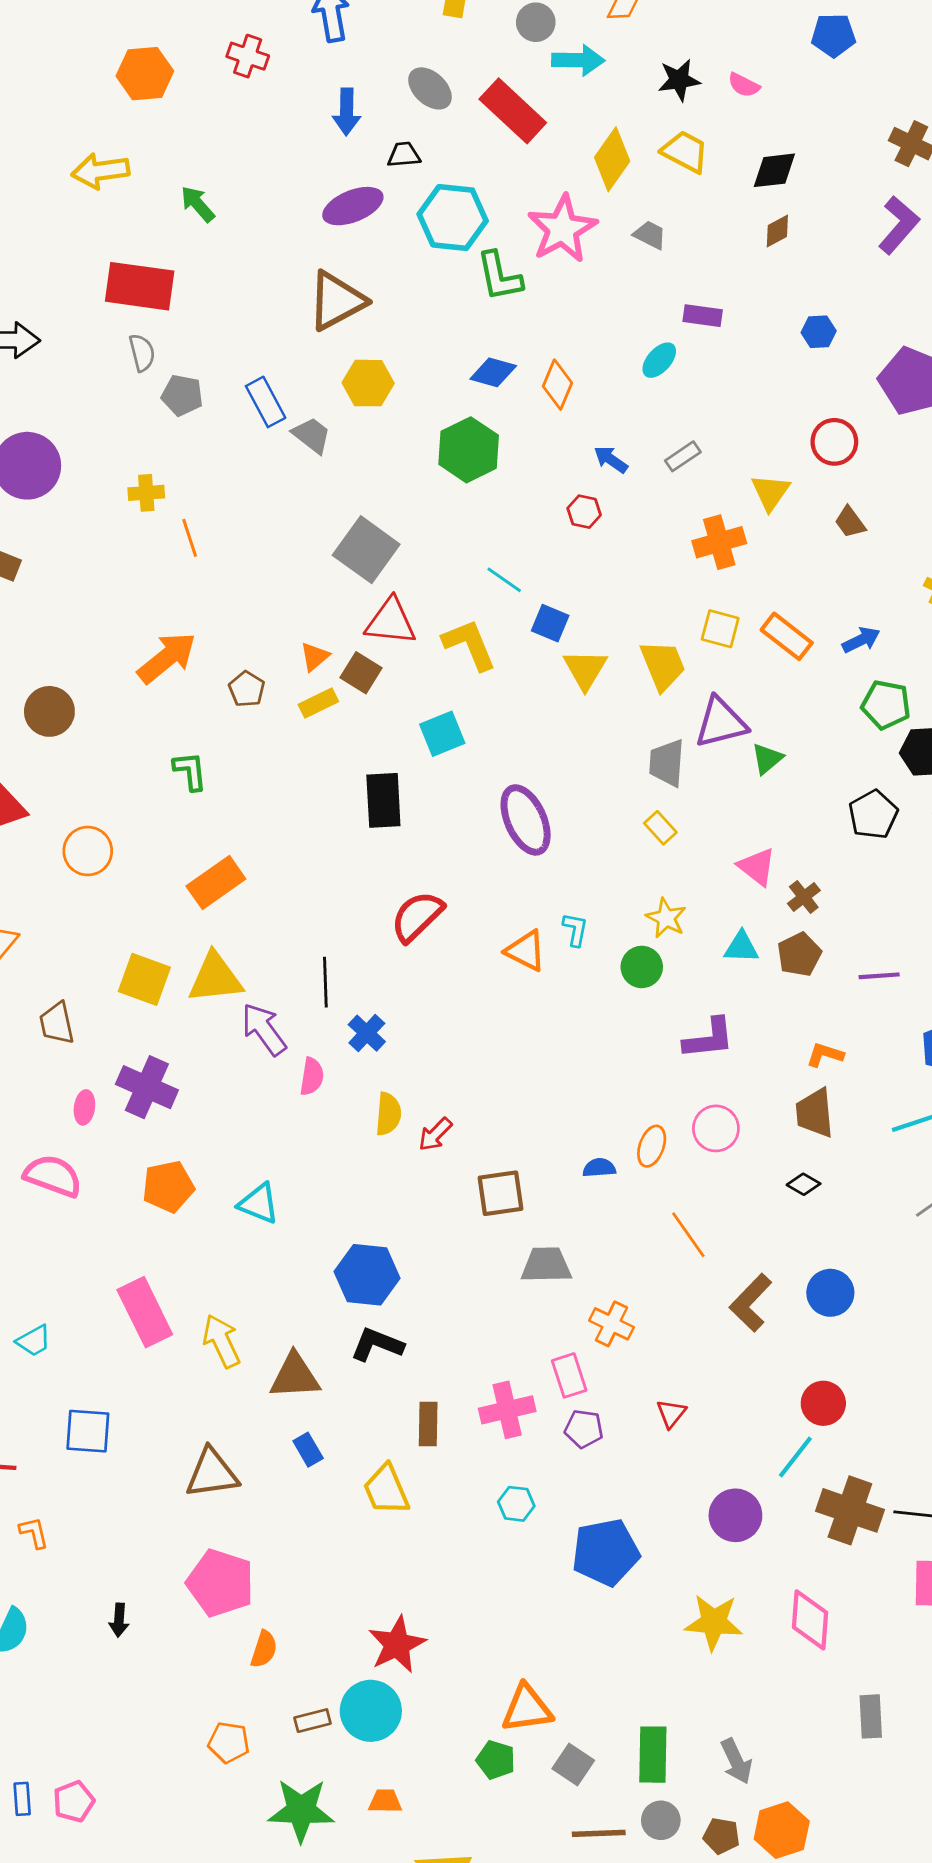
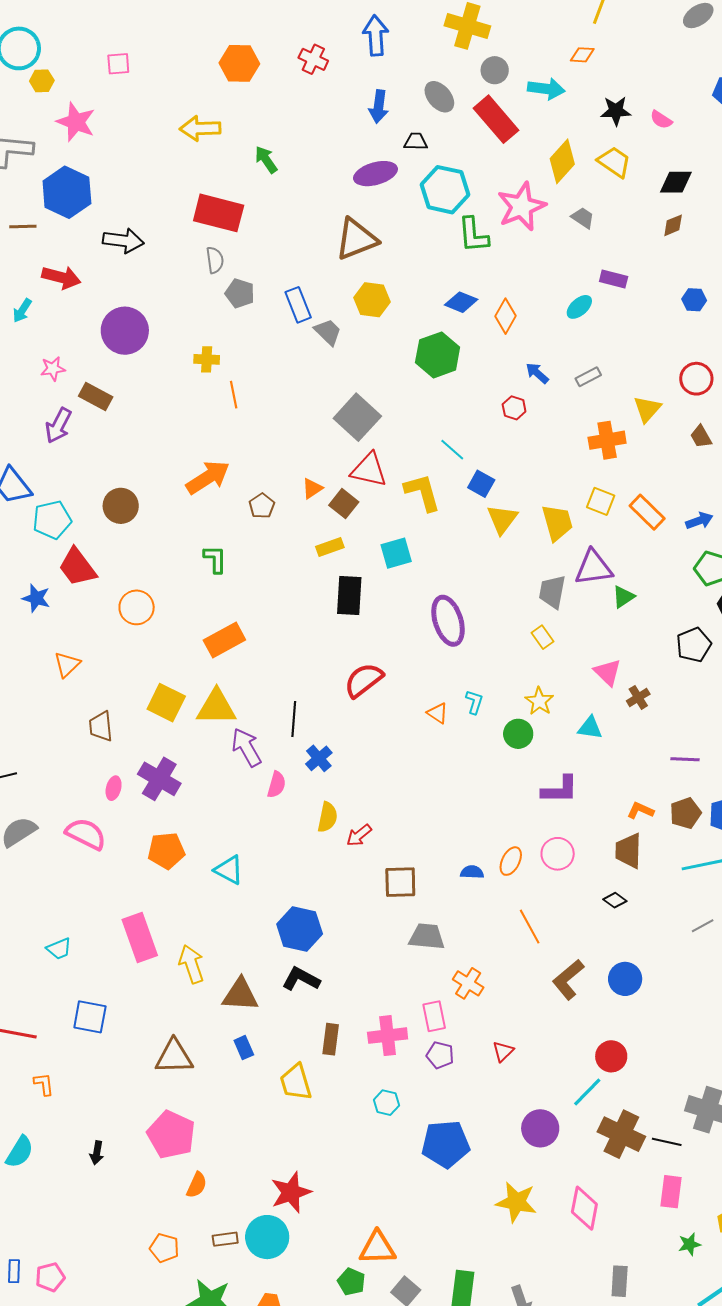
gray circle: (536, 22) -> (495, 70), moved
yellow rectangle: (318, 703) -> (330, 547), moved
orange triangle: (526, 951) -> (438, 713), size x0.7
brown pentagon: (799, 955) -> (685, 813), moved

